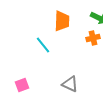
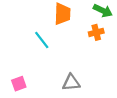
gray triangle: (70, 84) -> (71, 83), turned -30

